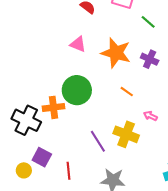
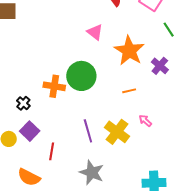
orange line: (127, 92) -> (129, 91), turned -64
black cross: (26, 120) -> (23, 103), moved, size x0.5

